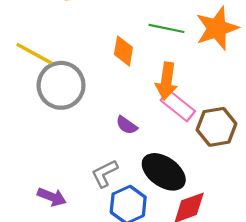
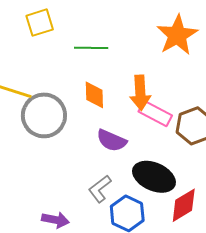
green line: (166, 28) -> (91, 48), moved
orange diamond: (123, 51) -> (94, 95), moved
purple semicircle: (127, 125) -> (112, 140), size x1.4

